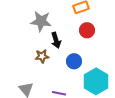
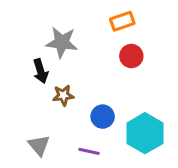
black arrow: (56, 40) -> (41, 71), moved
blue circle: (74, 61) -> (103, 117), moved

